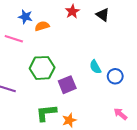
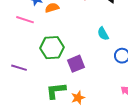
cyan semicircle: (95, 67) -> (103, 34), moved

